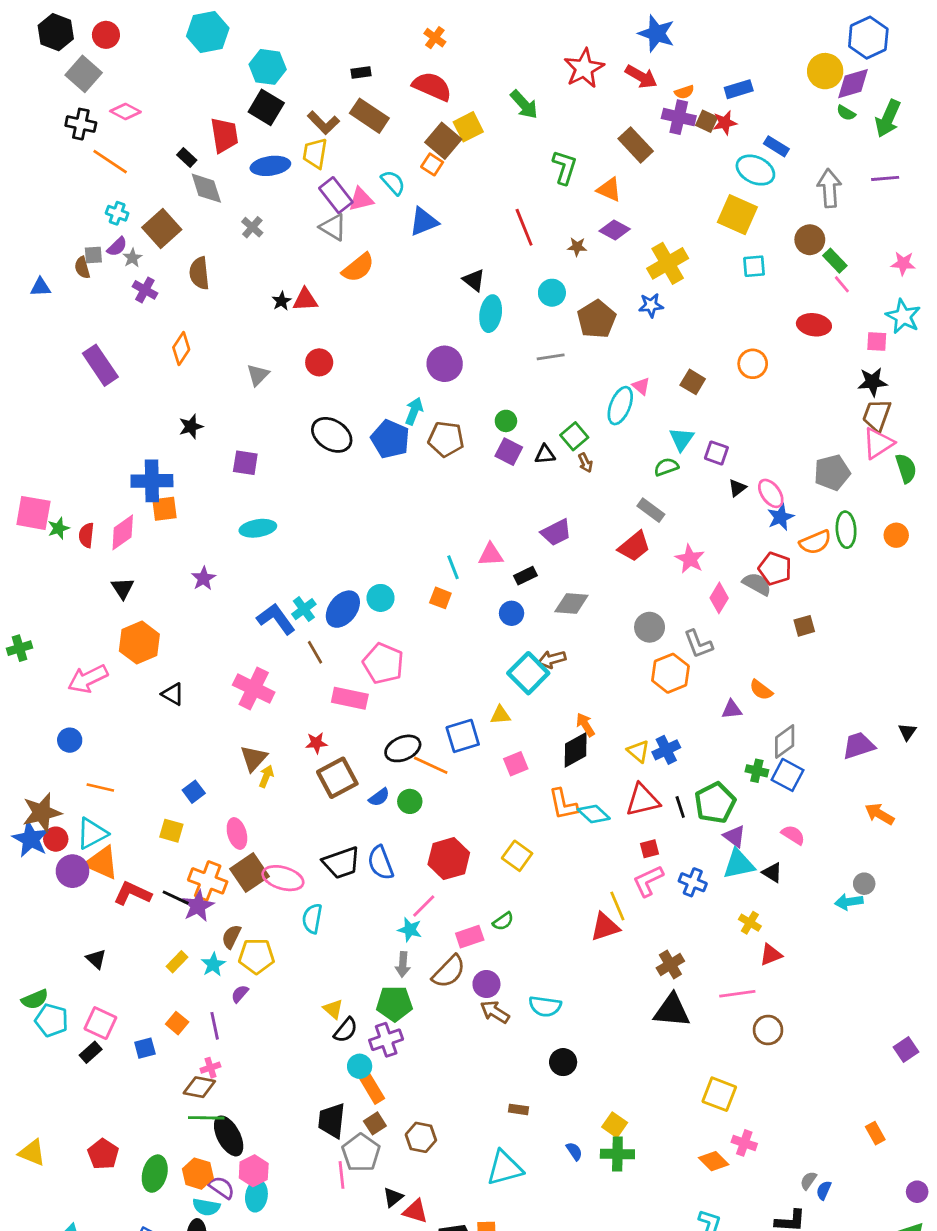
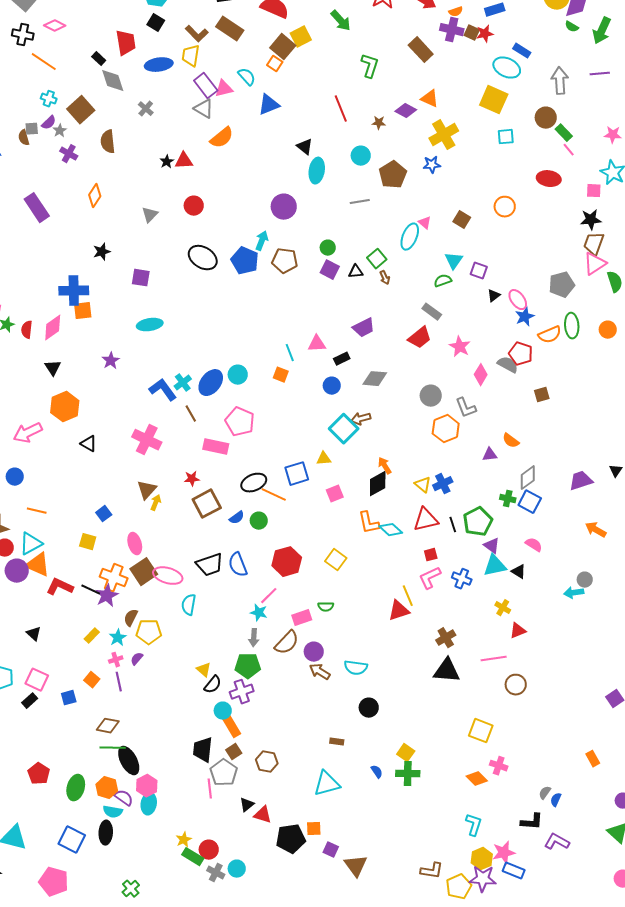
black square: (266, 107) -> (156, 23), size x0.7
orange triangle: (609, 190) -> (430, 99), moved
green semicircle: (503, 921) -> (326, 607), turned 35
pink cross: (210, 1068) -> (116, 660), moved

